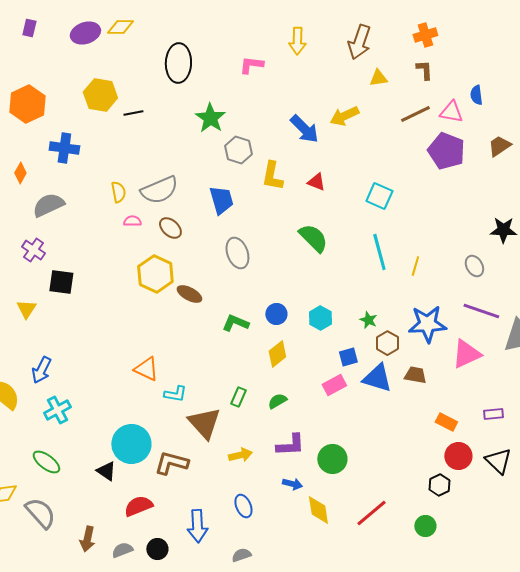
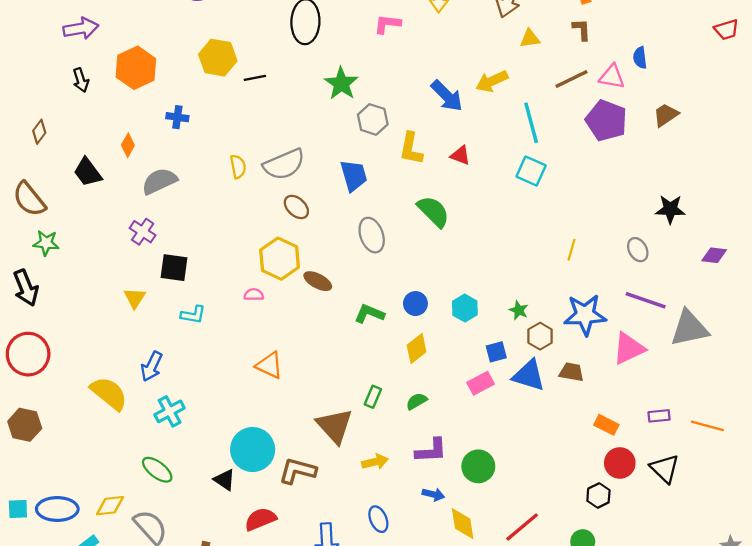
blue cross: (64, 148) -> (177, 117), size x0.7
pink semicircle: (132, 221) -> (254, 295), moved
green semicircle: (313, 238) -> (433, 211), moved
cyan line: (379, 252) -> (531, 123), moved
cyan L-shape: (175, 394) -> (193, 315), moved

